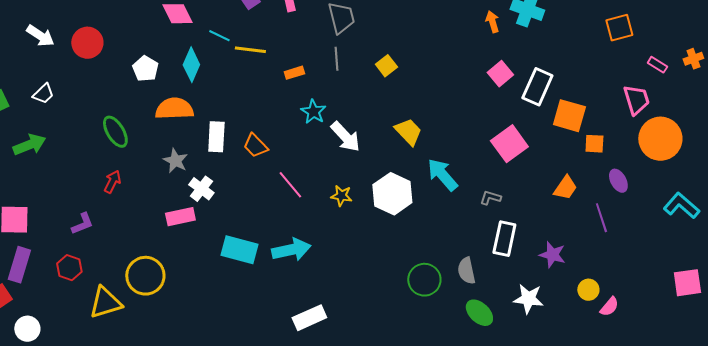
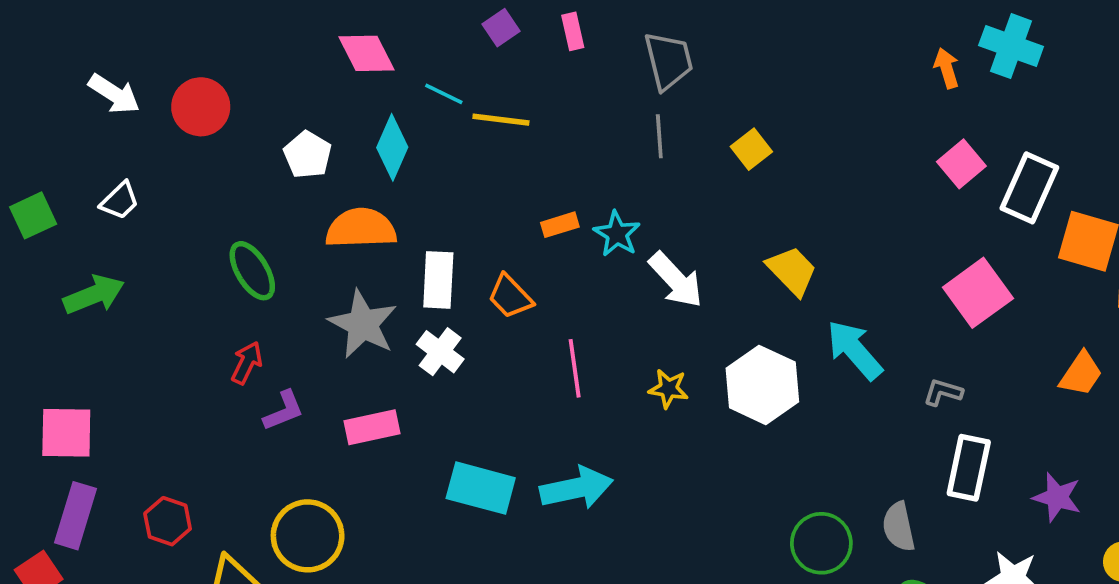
orange rectangle: (294, 73) -> (560, 225), moved
gray star: (175, 161) -> (363, 324), size x1.5
pink line: (290, 185) -> (575, 368), turned 32
white cross: (201, 189) -> (440, 352), moved
purple L-shape: (82, 224) -> (284, 411), moved

